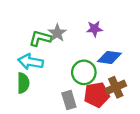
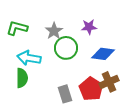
green L-shape: (40, 38) -> (17, 28), moved
green circle: (84, 72) -> (66, 48), moved
red pentagon: (97, 95) -> (91, 89), turned -30

